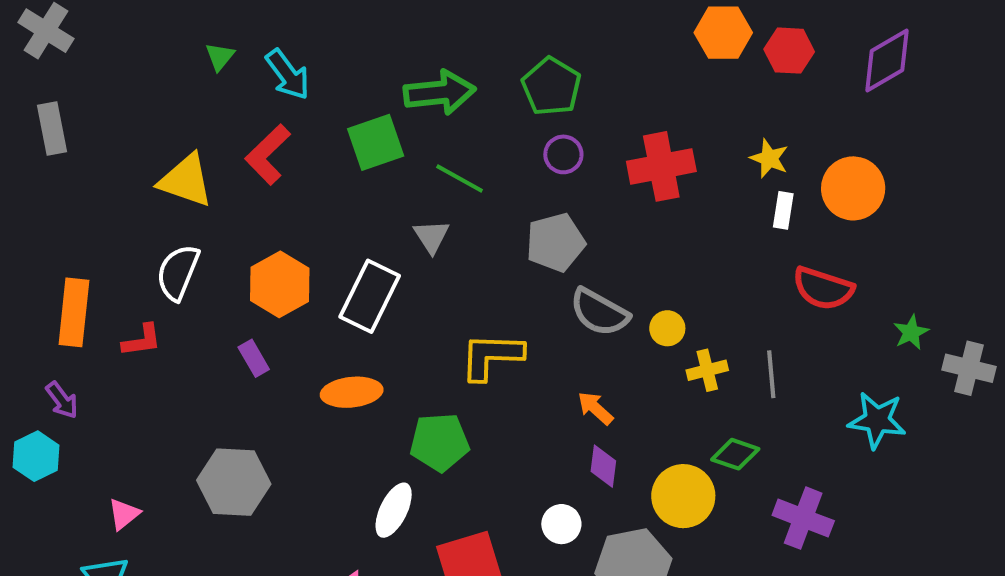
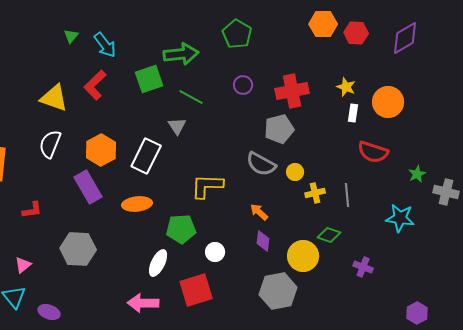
green pentagon: (551, 87) -> (237, 34), moved
gray pentagon: (555, 242) -> (279, 129), moved
red L-shape: (142, 340) -> (32, 210), moved
purple rectangle: (254, 358) -> (88, 187), size x1.8
purple cross: (803, 518) -> (363, 267), size x0.7
white circle: (561, 524) -> (215, 252), moved

